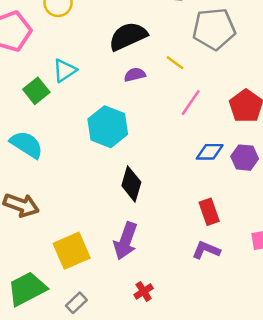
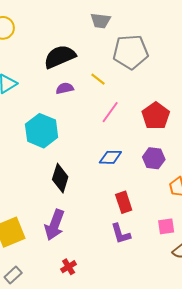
blue diamond: (210, 152) -> (110, 157), moved
purple L-shape: (206, 250) -> (121, 234), turned -130

